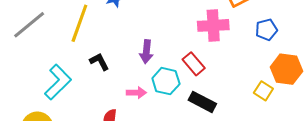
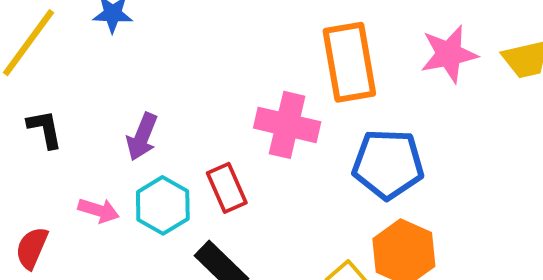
blue pentagon: (266, 30) -> (388, 164), size x1.6

